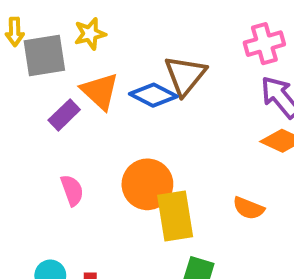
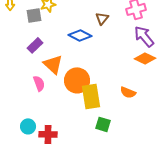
gray square: (44, 56) -> (34, 15), moved, size x0.7
brown triangle: (185, 75) -> (102, 18), moved, size x0.6
orange triangle: (100, 91) -> (53, 64), moved

